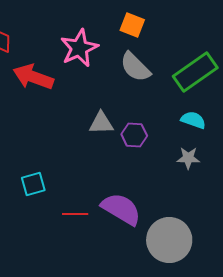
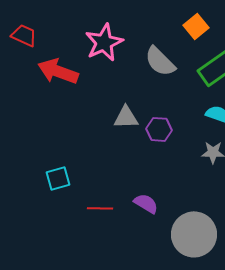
orange square: (132, 25) -> (196, 26), moved, turned 30
purple semicircle: (121, 209) -> (146, 203), size x0.6

